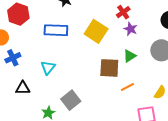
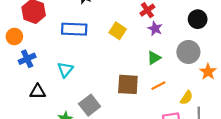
yellow square: (96, 31) -> (118, 31), size x0.7
brown square: (109, 68) -> (128, 84), moved
orange line: (127, 87) -> (158, 86), moved

